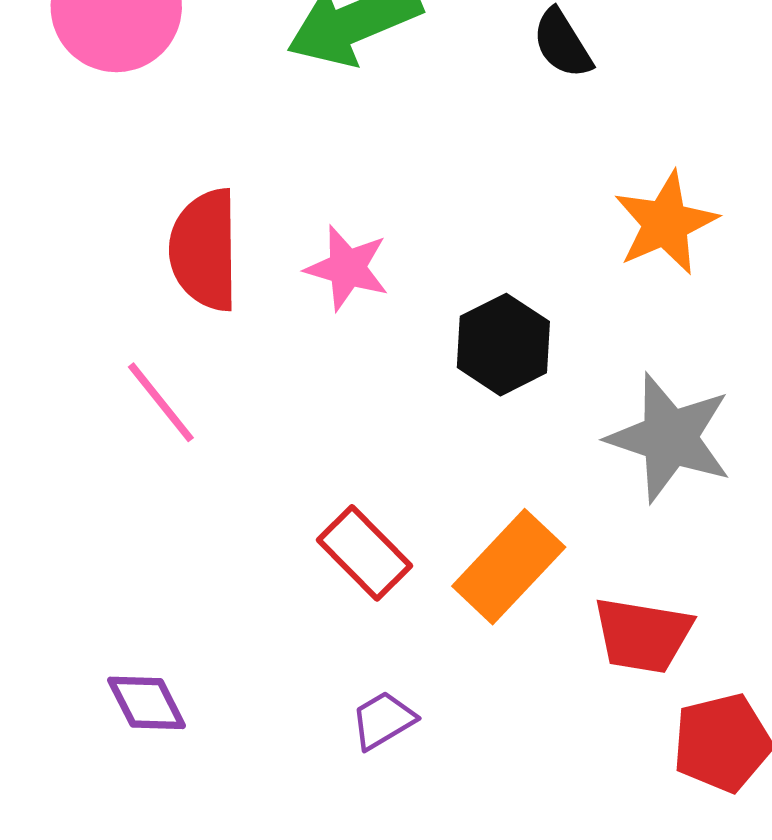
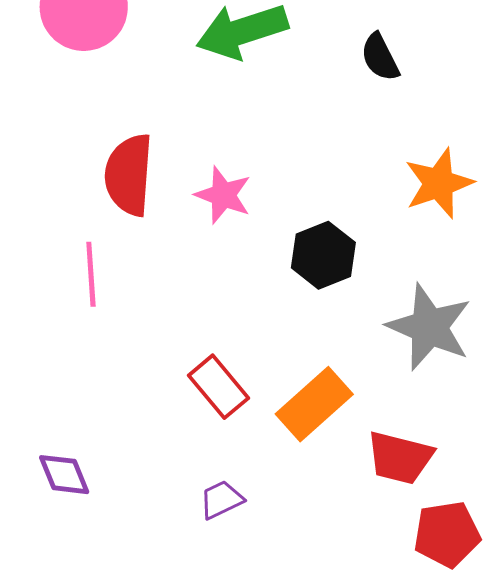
pink line: (161, 402) -> (91, 274), turned 30

